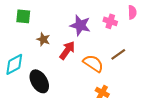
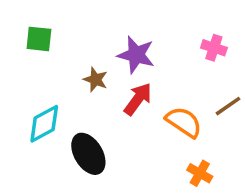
green square: (23, 16) -> (39, 39), moved
purple star: (80, 25) -> (136, 55), moved

